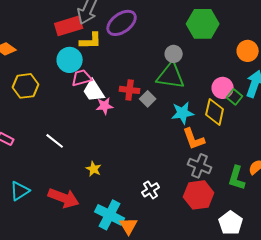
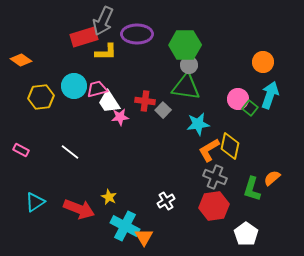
purple ellipse: (122, 23) -> (137, 34), turned 36
green hexagon: (203, 24) -> (185, 45), moved
cyan circle: (70, 60) -> (74, 86), moved
yellow diamond: (215, 112) -> (230, 146), moved
orange L-shape: (194, 139) -> (209, 150), turned 80
yellow star: (94, 169) -> (109, 197), moved

